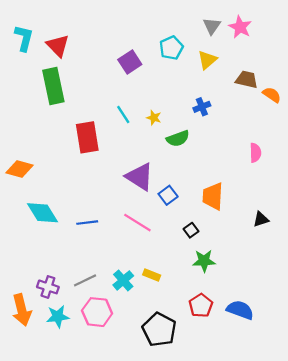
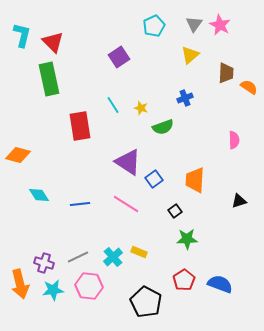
cyan pentagon: (171, 48) -> (154, 26), moved
brown trapezoid: (247, 79) -> (226, 73), turned 80
cyan diamond: (42, 213) -> (39, 195), size x0.7

